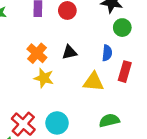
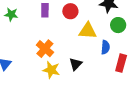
black triangle: (70, 52) -> (76, 64), moved, turned -32
yellow triangle: (93, 82) -> (88, 31), moved

